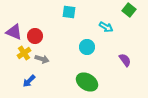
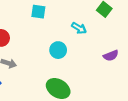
purple semicircle: (125, 60) -> (111, 56), moved, turned 104

